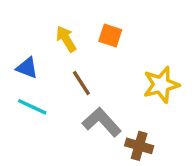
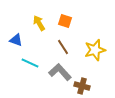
brown line: (81, 83) -> (63, 47), moved
cyan line: (32, 107) -> (30, 63), moved

